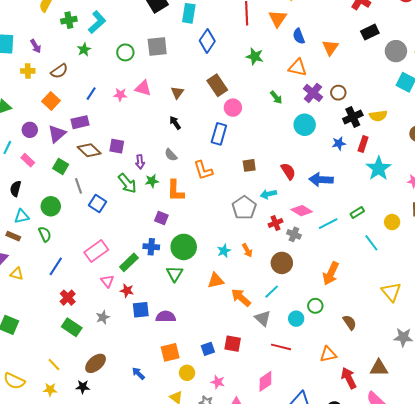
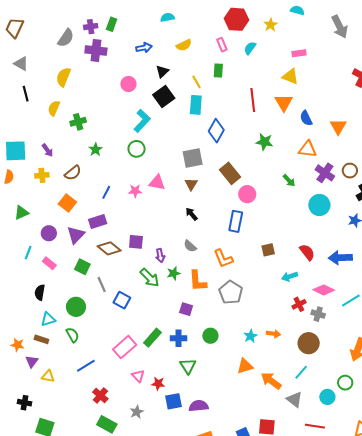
cyan L-shape: (97, 22) -> (142, 121), moved
gray square: (157, 47) -> (193, 158), moved
gray pentagon: (244, 208) -> (231, 292), moved
green circle: (184, 247) -> (210, 336), size x0.6
orange arrow: (247, 250) -> (273, 334), turned -48
green rectangle: (129, 262) -> (152, 338), moved
blue line: (56, 266) -> (86, 366), turned 30
green triangle: (175, 274) -> (188, 366), moved

